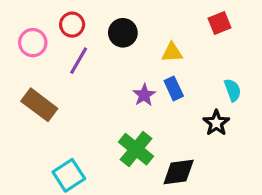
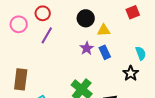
black circle: (123, 33) -> (86, 18), moved
purple star: (144, 95) -> (87, 48), moved
brown rectangle: (39, 105) -> (21, 79), moved, turned 60

